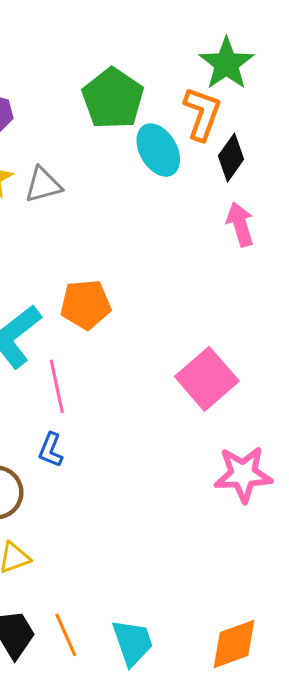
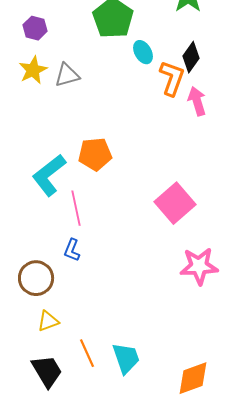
orange L-shape: (202, 114) -> (172, 78), moved
cyan ellipse: (158, 150) -> (143, 52), size x0.7
orange line: (66, 635) -> (87, 353), moved
cyan trapezoid: (133, 642) -> (126, 358), moved

